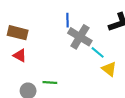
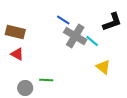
blue line: (67, 20) -> (63, 20), turned -56
cyan line: (98, 52) -> (92, 41), moved

